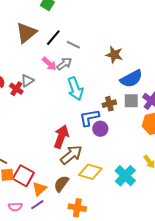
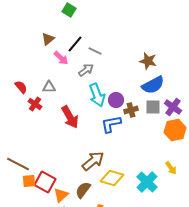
brown triangle: (26, 33) -> (48, 39), size x0.6
brown star: (114, 55) -> (148, 61), moved
pink arrow: (49, 64) -> (61, 58), moved
gray triangle: (27, 81) -> (49, 87), turned 32
red cross: (16, 89) -> (35, 104), moved
purple circle: (100, 129) -> (116, 100), moved
red arrow: (61, 137) -> (70, 117), moved, turned 130

